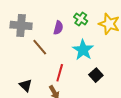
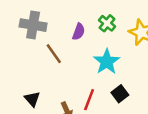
red line: (60, 73) -> (89, 100), moved

